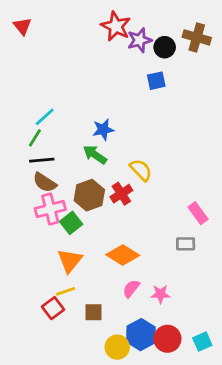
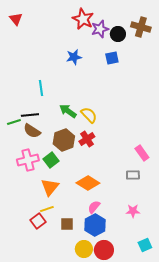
cyan line: (45, 117) -> (41, 88), moved, turned -56
blue star: (103, 129) -> (74, 57), moved
green line: (35, 138) -> (14, 122), moved, turned 40
yellow semicircle: (141, 170) -> (89, 115), moved
pink cross: (50, 209) -> (28, 160), moved
pink star: (160, 294) -> (133, 211), moved
blue hexagon: (141, 335) -> (95, 225), moved
red circle: (167, 339) -> (104, 250), moved

